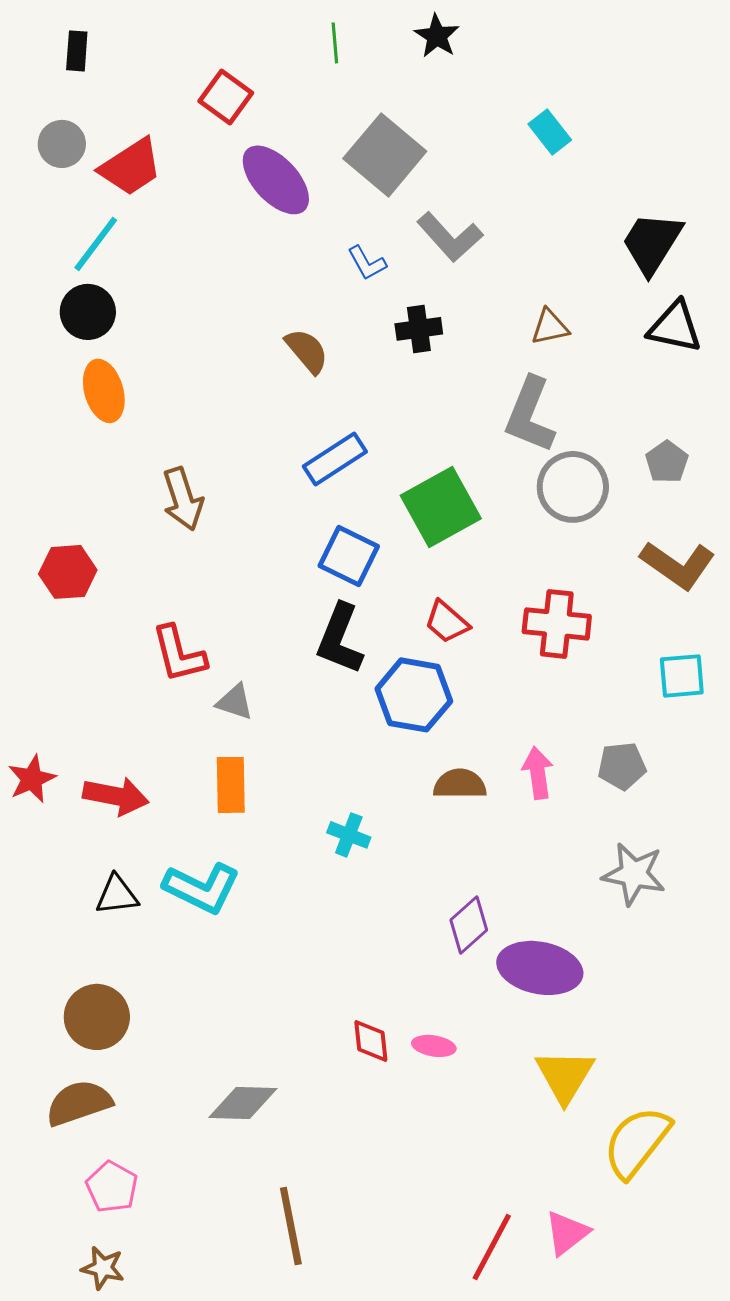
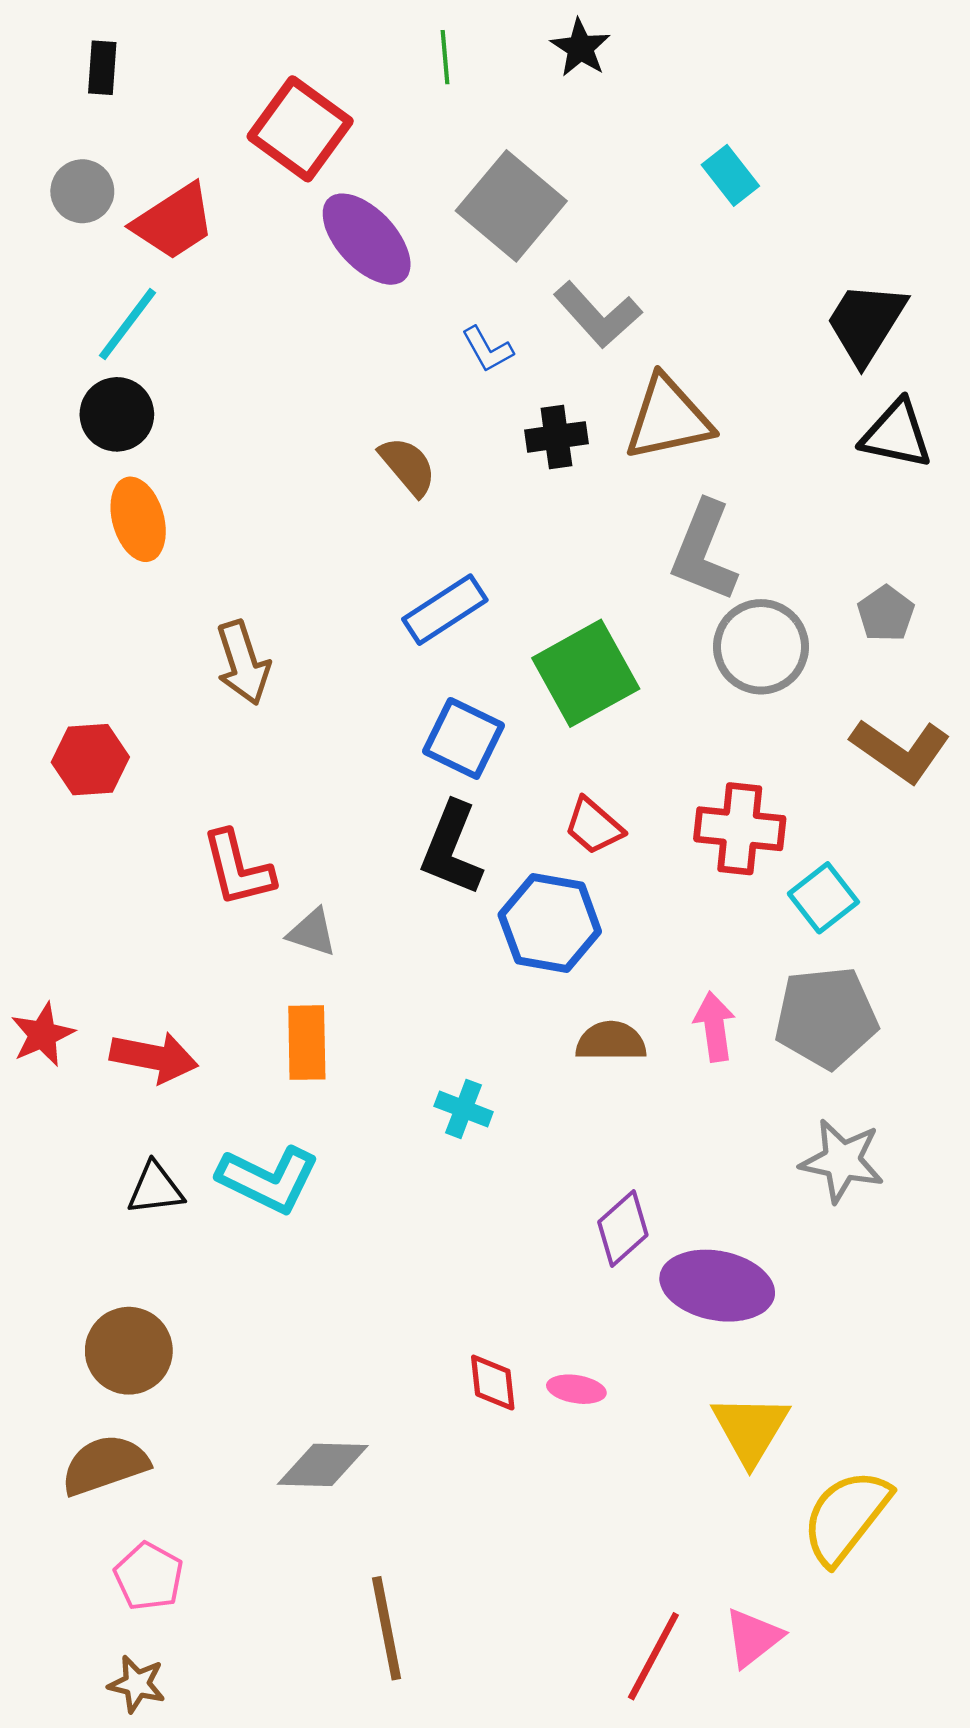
red square: (226, 97) -> (300, 129), size x1.4
brown triangle: (550, 327) -> (668, 418), moved, size x1.8
cyan square: (682, 676) -> (823, 898), moved, turned -33
gray pentagon: (622, 766) -> (826, 1017), size x1.6

